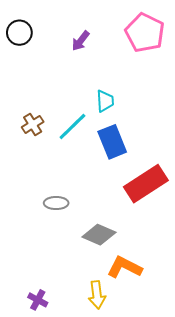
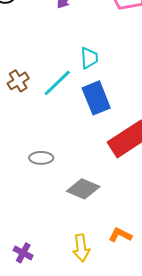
orange L-shape: (124, 267) -> (120, 235), moved, size x0.7

